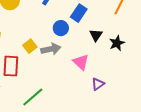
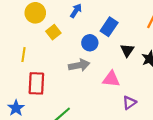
yellow square: (30, 46) -> (53, 32), moved
pink triangle: (81, 62) -> (111, 79), turned -36

